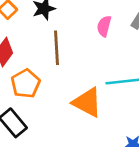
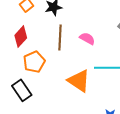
pink semicircle: (104, 26) -> (87, 39), moved, turned 98

